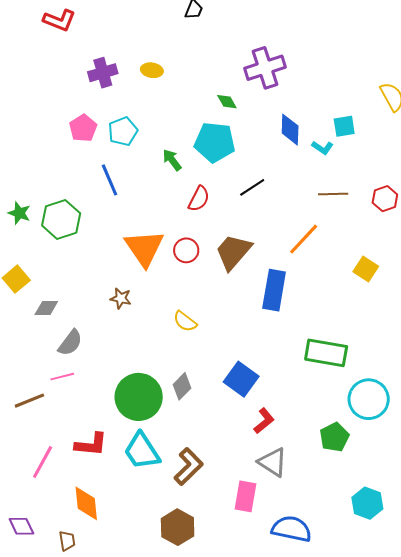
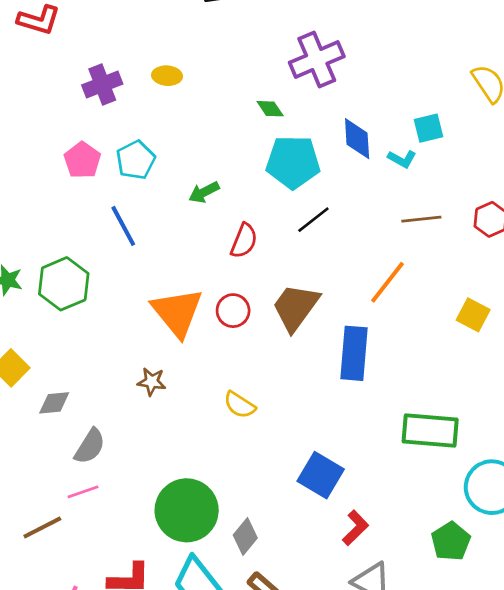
cyan pentagon: (215, 142) -> (293, 162), moved
green arrow: (172, 160) -> (204, 192), turned -75
gray diamond: (182, 386) -> (245, 536), moved

